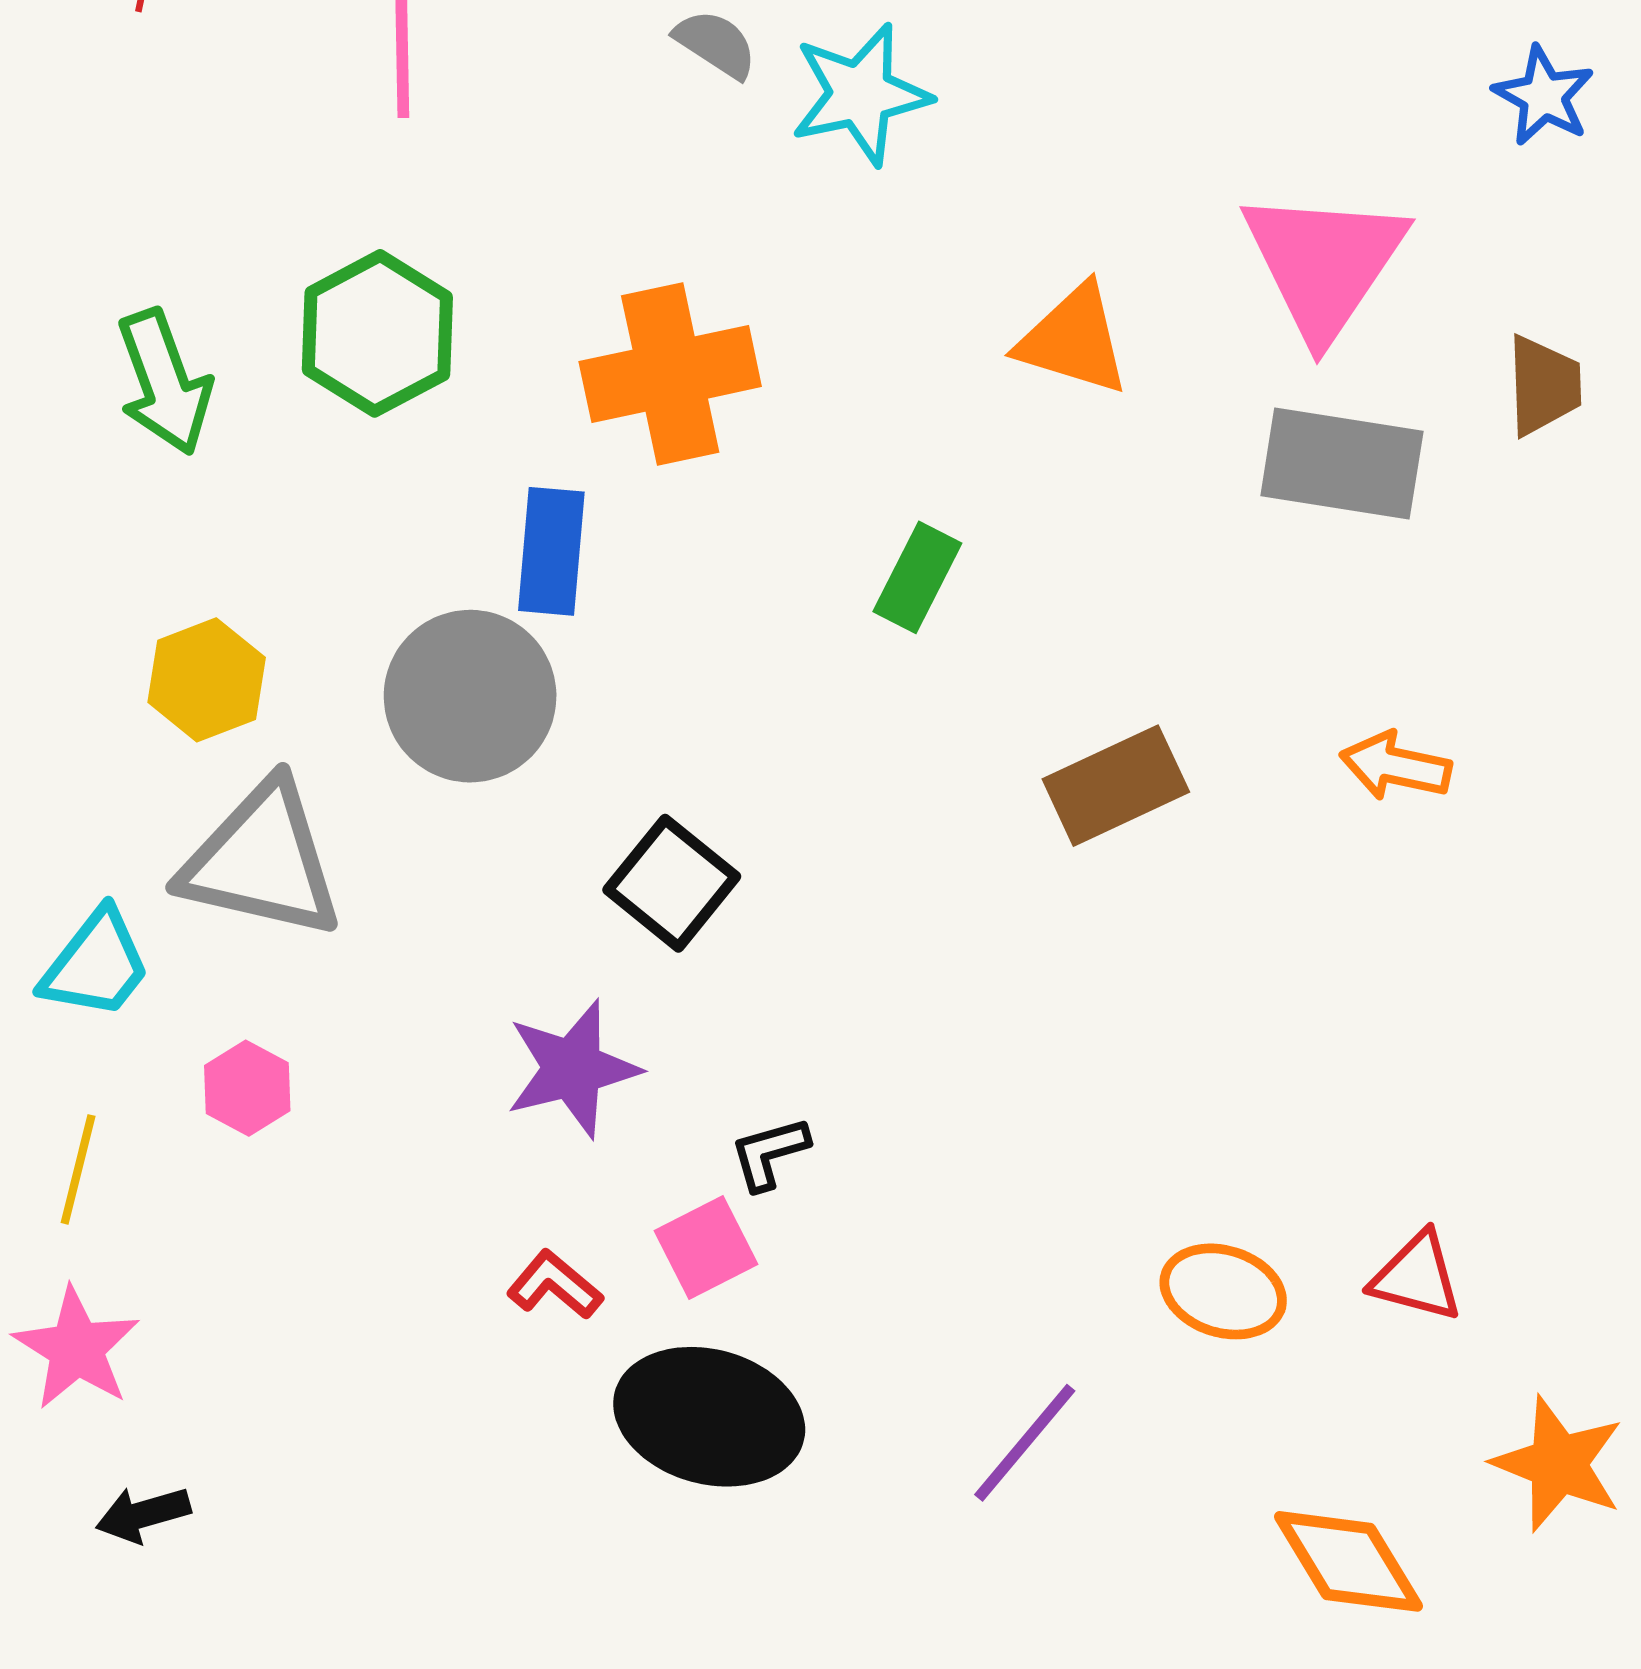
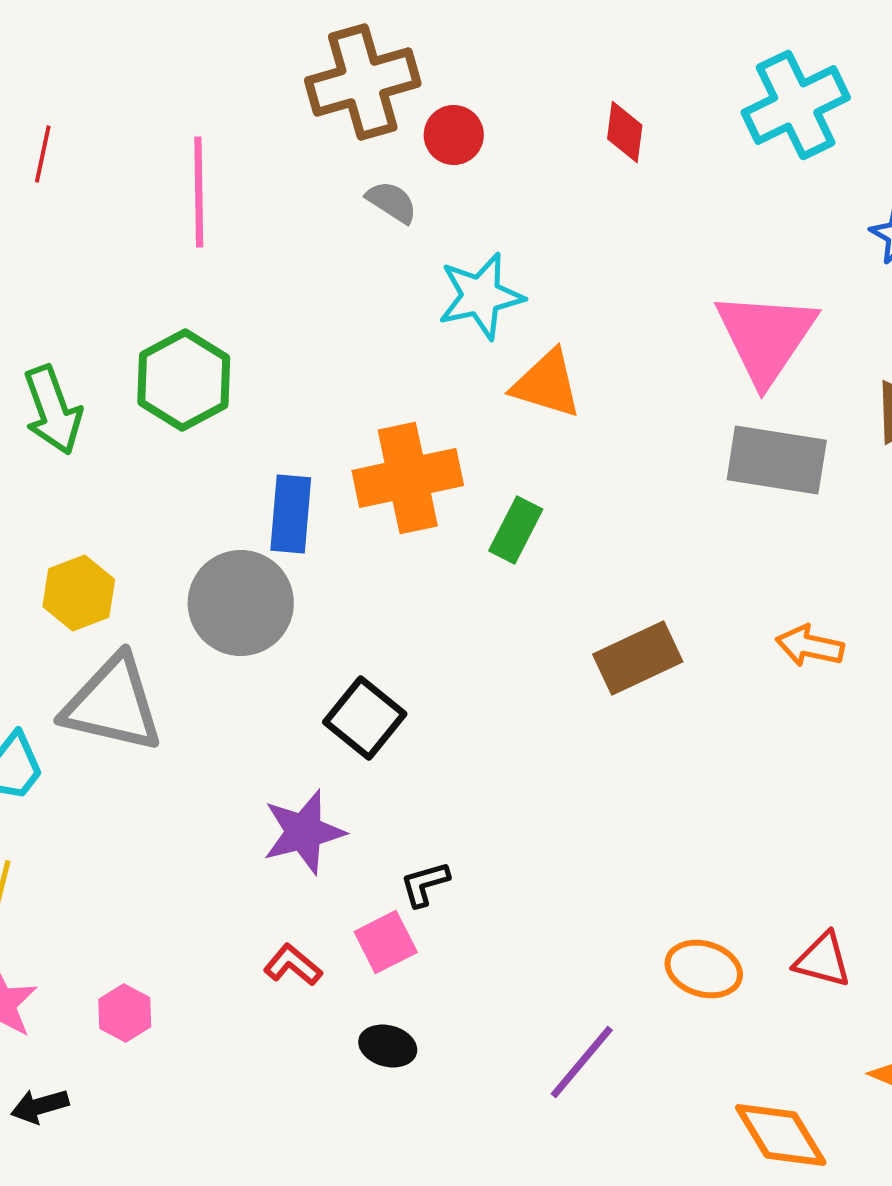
cyan star: (860, 94) -> (481, 296), moved
orange triangle: (1074, 340) -> (547, 384), moved
orange cross: (670, 374) -> (408, 478), moved
pink hexagon: (247, 1088) -> (125, 1013), moved
black ellipse: (709, 1417) -> (388, 1046), size x0.5

